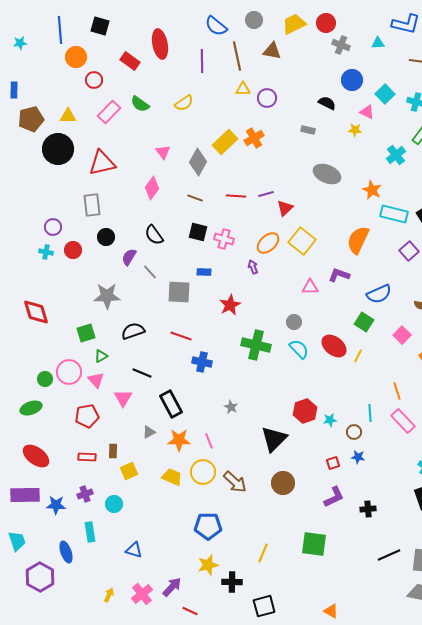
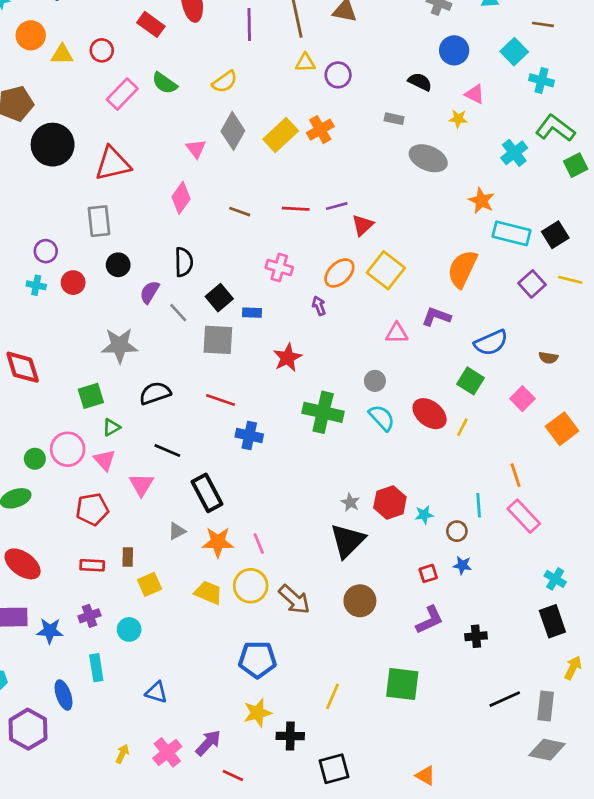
orange circle: (76, 57) -> (31, 35), moved
cyan square: (385, 94) -> (514, 52), moved
yellow triangle: (68, 116) -> (62, 54), moved
gray diamond: (198, 162) -> (233, 131), moved
gray ellipse: (327, 174) -> (428, 158), moved
black square: (198, 232) -> (219, 298), moved, turned 36
black semicircle: (154, 235) -> (184, 262), turned -145
gray star: (231, 407) -> (350, 502), moved

